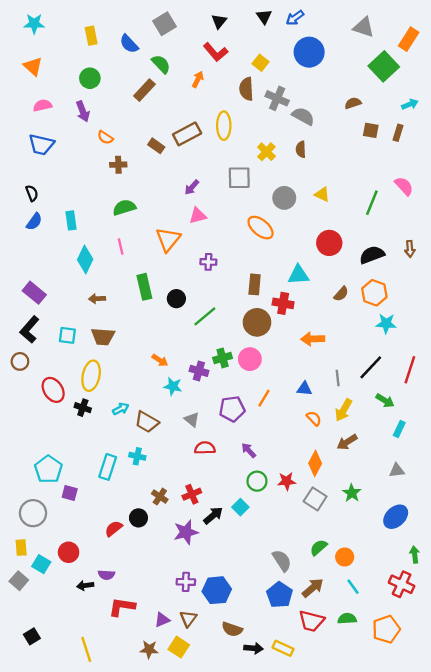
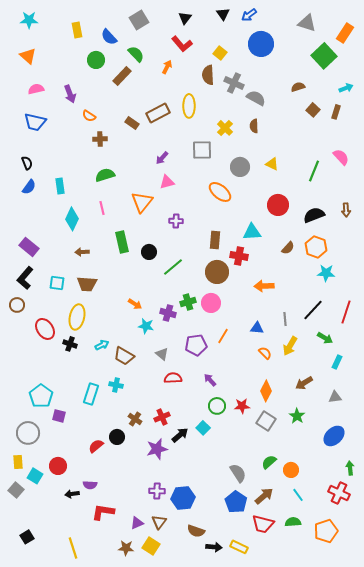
green circle: (90, 78) -> (96, 60), moved
brown square: (371, 130) -> (313, 110), turned 32
brown arrow: (347, 442) -> (304, 383), moved

